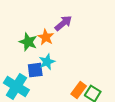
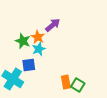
cyan star: (47, 62) -> (39, 49), moved
orange rectangle: (79, 90) -> (66, 82), turned -48

